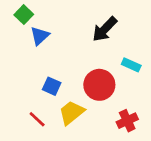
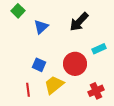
blue triangle: (40, 36) -> (41, 27), moved
cyan rectangle: (131, 65) -> (99, 49), turned -48
red line: (37, 119) -> (28, 90), turned 40

